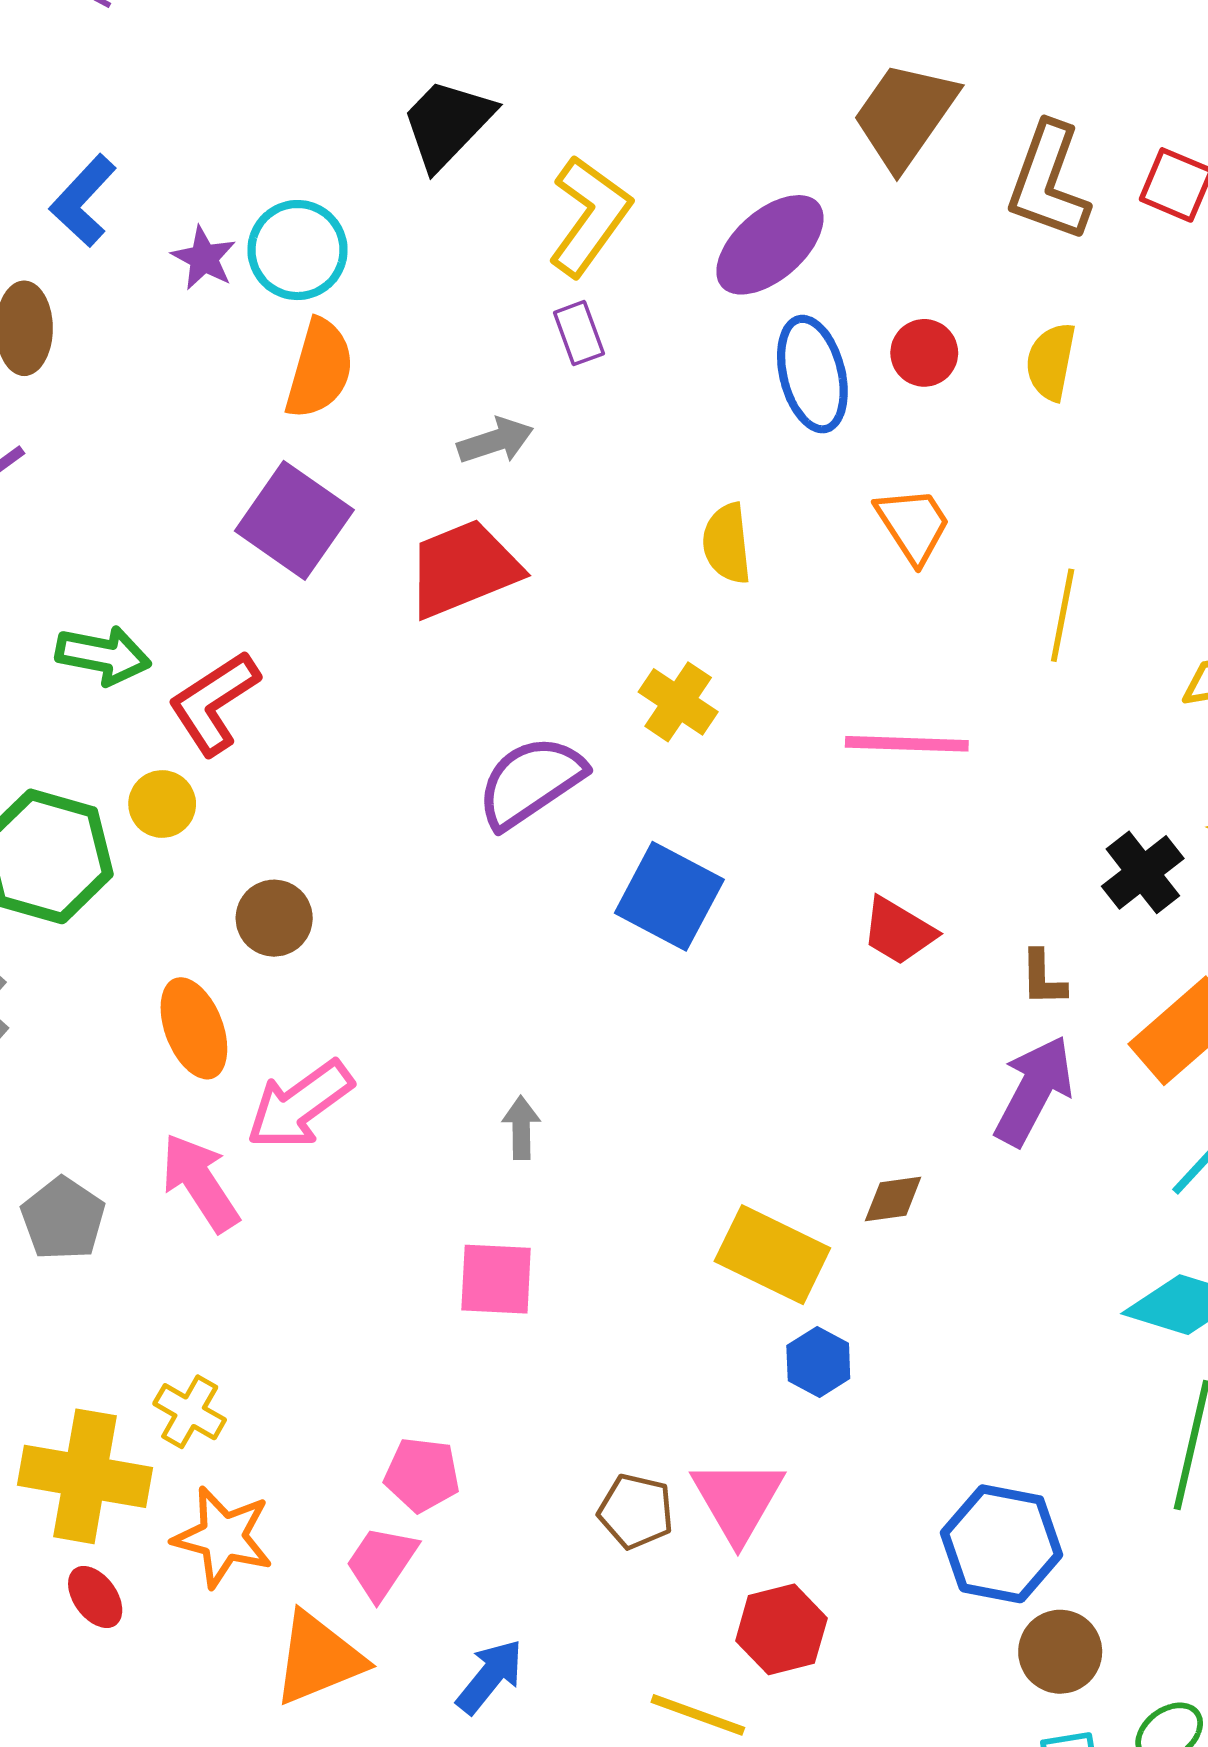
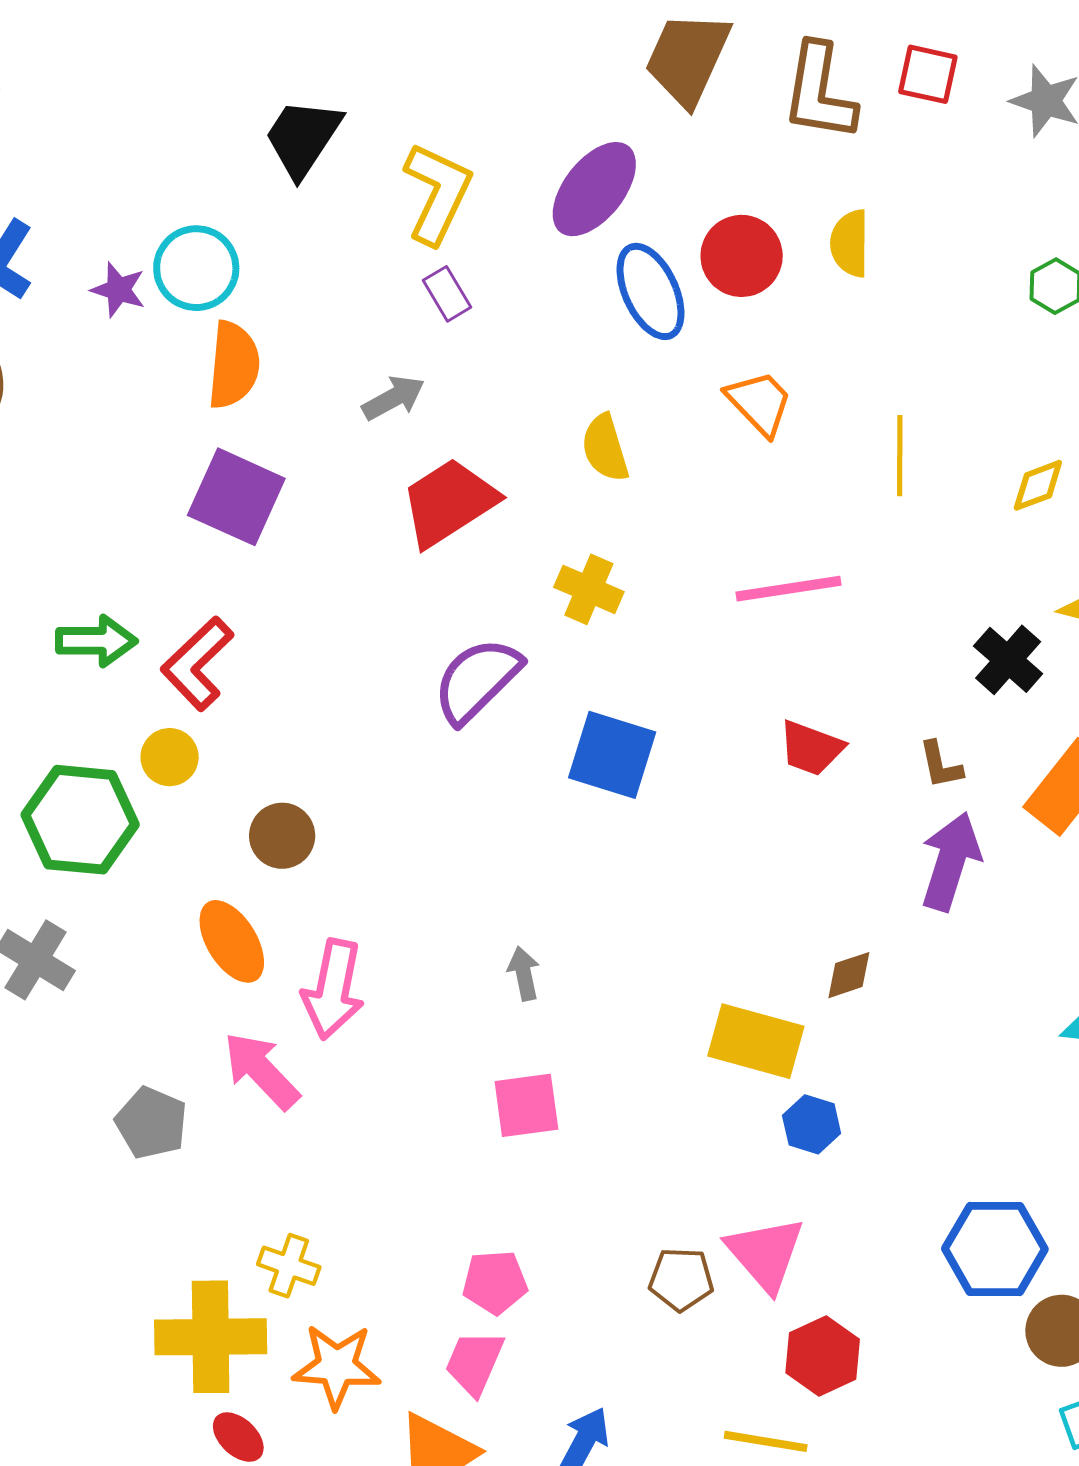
red circle: (924, 353) -> (742, 256), size x1.4
red trapezoid: (463, 569) -> (449, 502), moved
pink arrow: (300, 1105) -> (333, 989), turned -32

